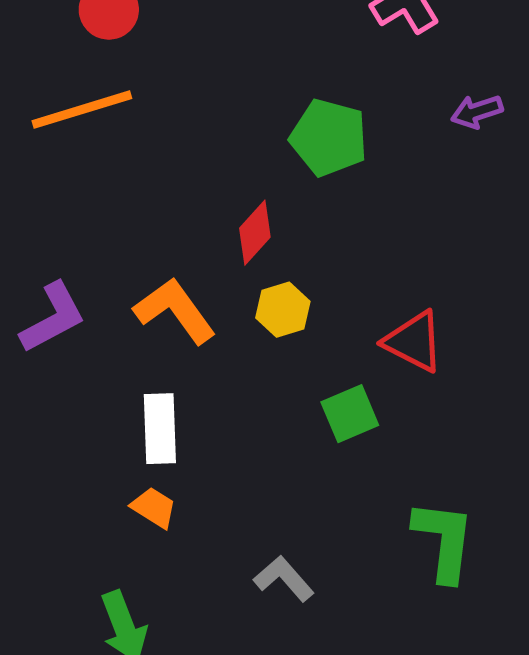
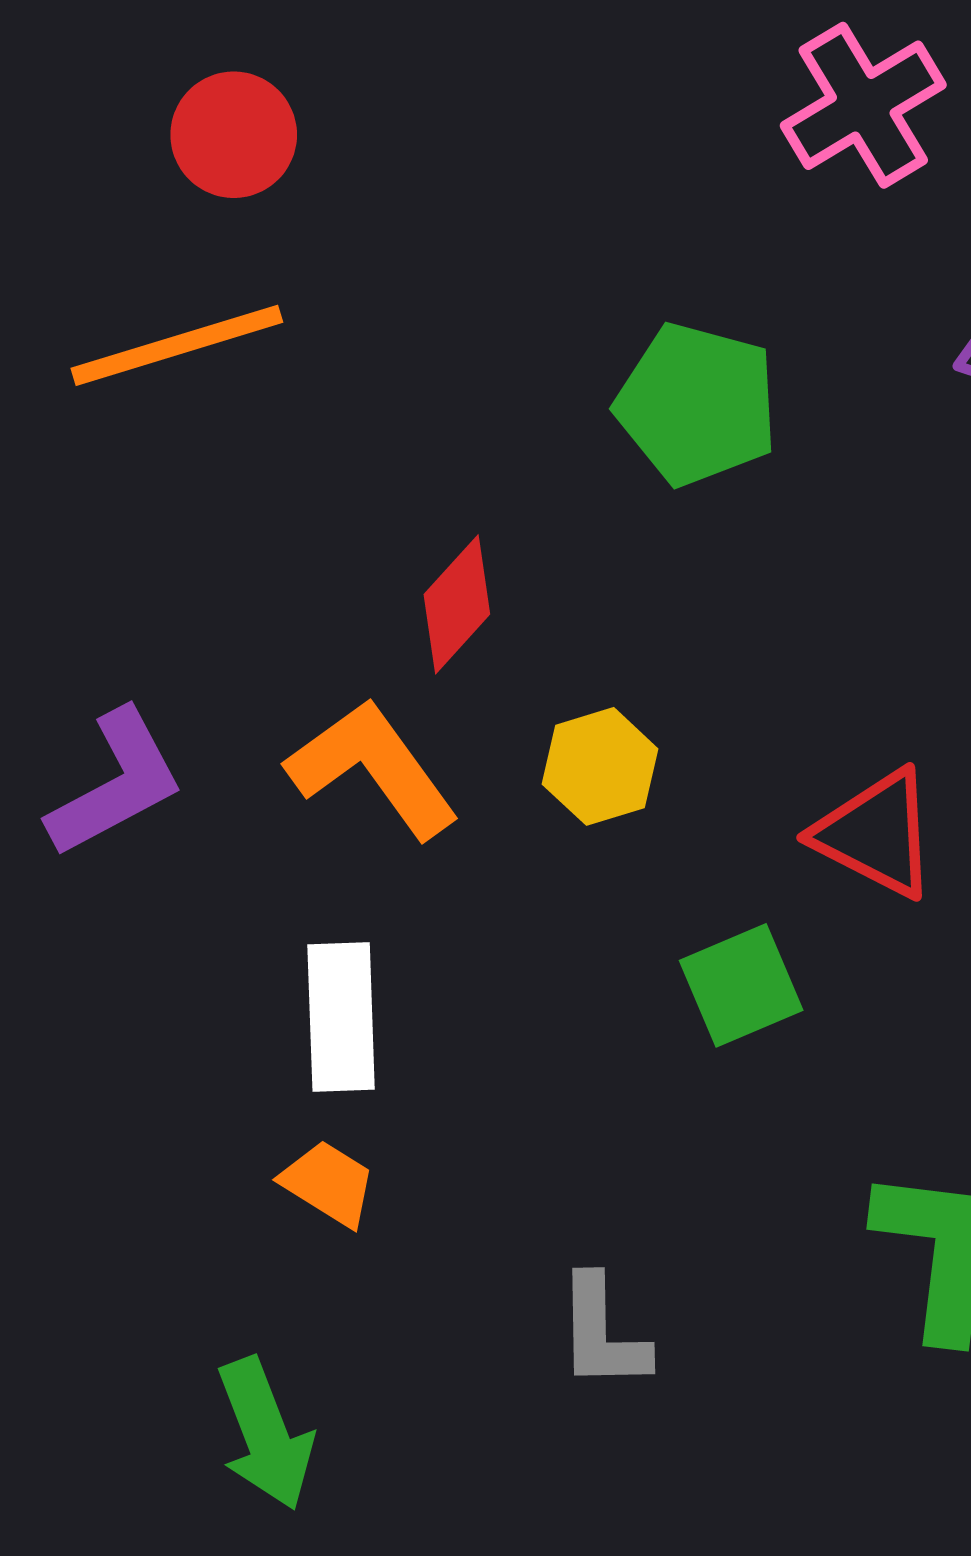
red diamond: (255, 233) -> (457, 604), moved
gray L-shape: (284, 579) -> (602, 1333), turned -140

